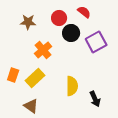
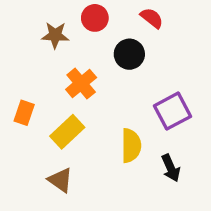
red circle: (59, 18) -> (95, 18), moved
purple square: (96, 42) -> (172, 111), moved
orange rectangle: (13, 75) -> (24, 113), moved

